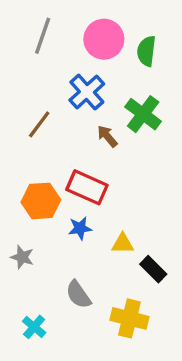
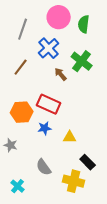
gray line: (43, 36) -> (23, 29), moved
black rectangle: (153, 269) -> (88, 162), moved

